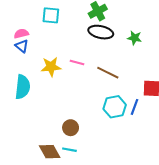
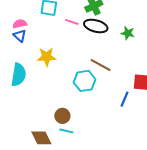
pink line: (77, 62) -> (72, 22), moved
cyan hexagon: (115, 107) -> (85, 81), moved
cyan line: (69, 150) -> (66, 131), moved

